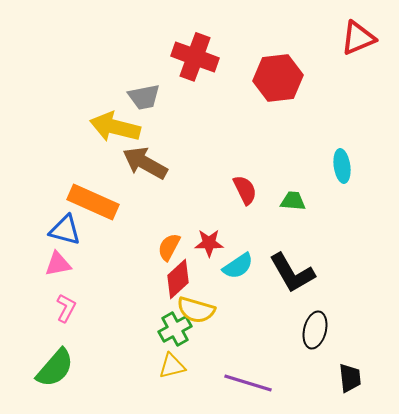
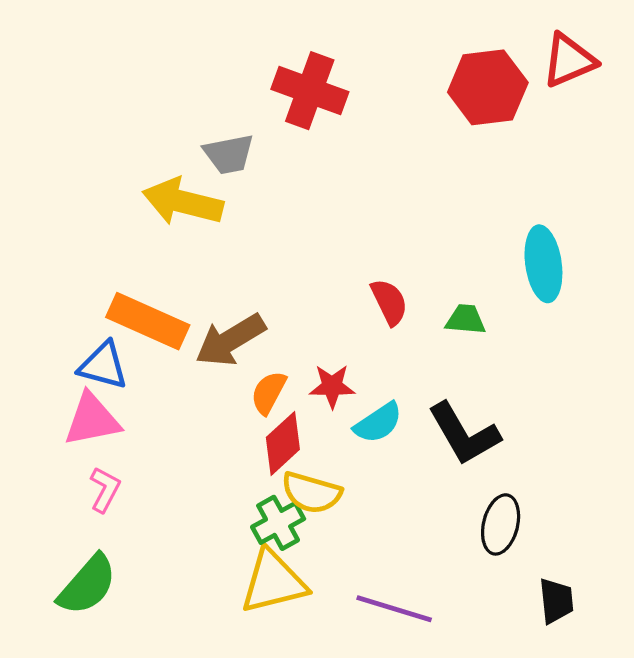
red hexagon: (278, 78) -> (488, 87), moved
brown arrow: (145, 163) -> (230, 340), moved, turned -60
cyan ellipse: (342, 166) -> (543, 264), size x1.4
pink triangle: (58, 264) -> (92, 420), size x1.4
yellow triangle: (172, 366) -> (273, 582), size x1.6

